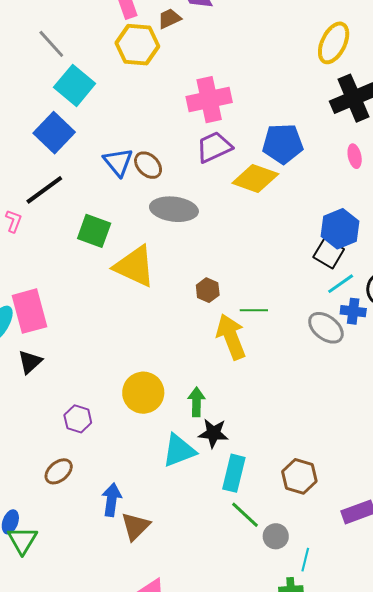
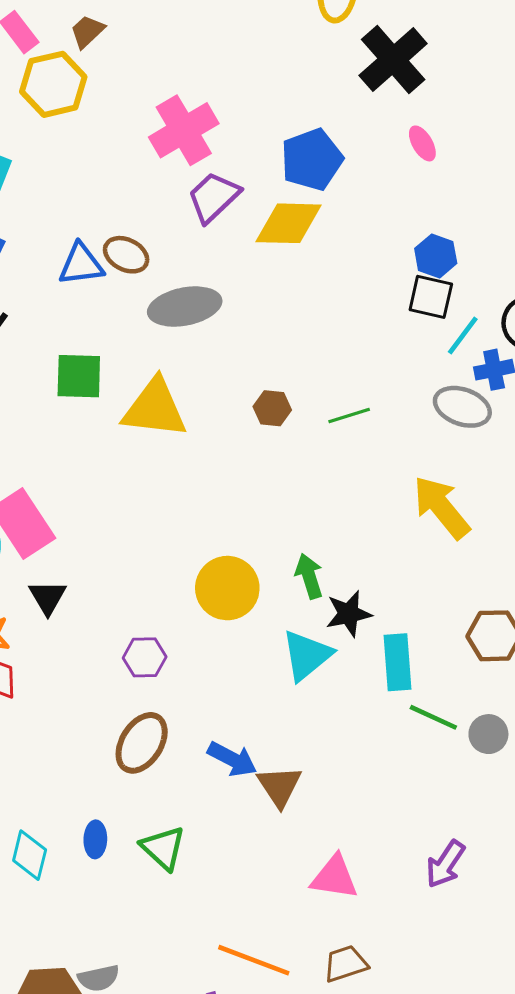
blue triangle: (118, 162) -> (81, 264), turned -40
blue hexagon: (340, 229) -> (436, 256), size x0.7
yellow arrow: (231, 337) -> (441, 507), moved
brown ellipse: (59, 471) -> (142, 743), size x1.4
blue arrow: (112, 500) -> (232, 759), turned 128
green triangle: (22, 540) -> (163, 848), moved

